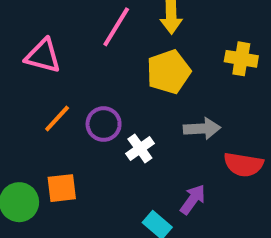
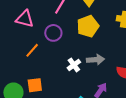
purple circle: (104, 124) -> (53, 33), moved
gray arrow: (202, 129) -> (95, 60), moved

